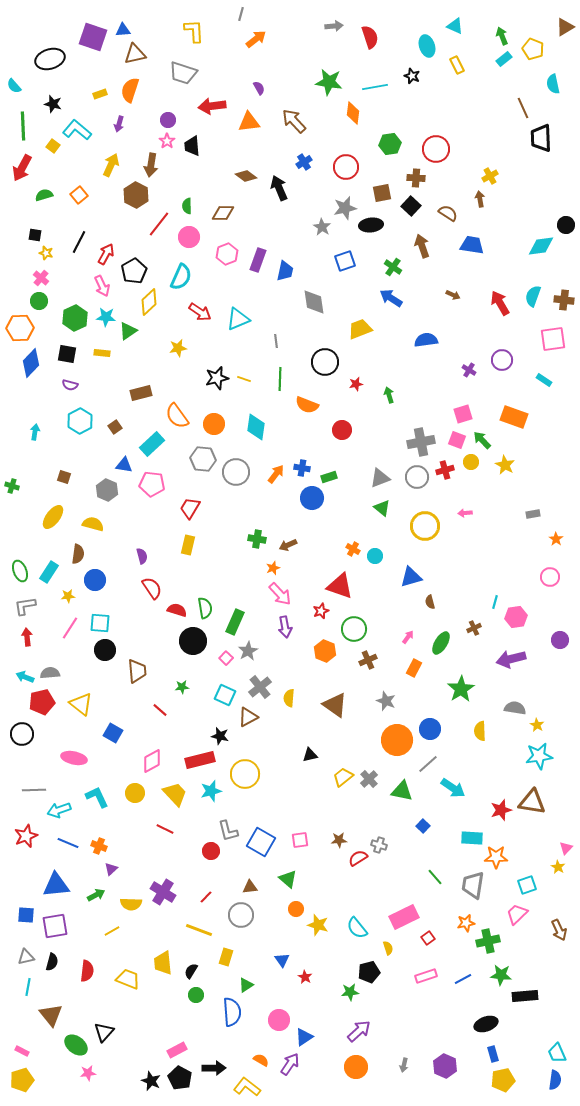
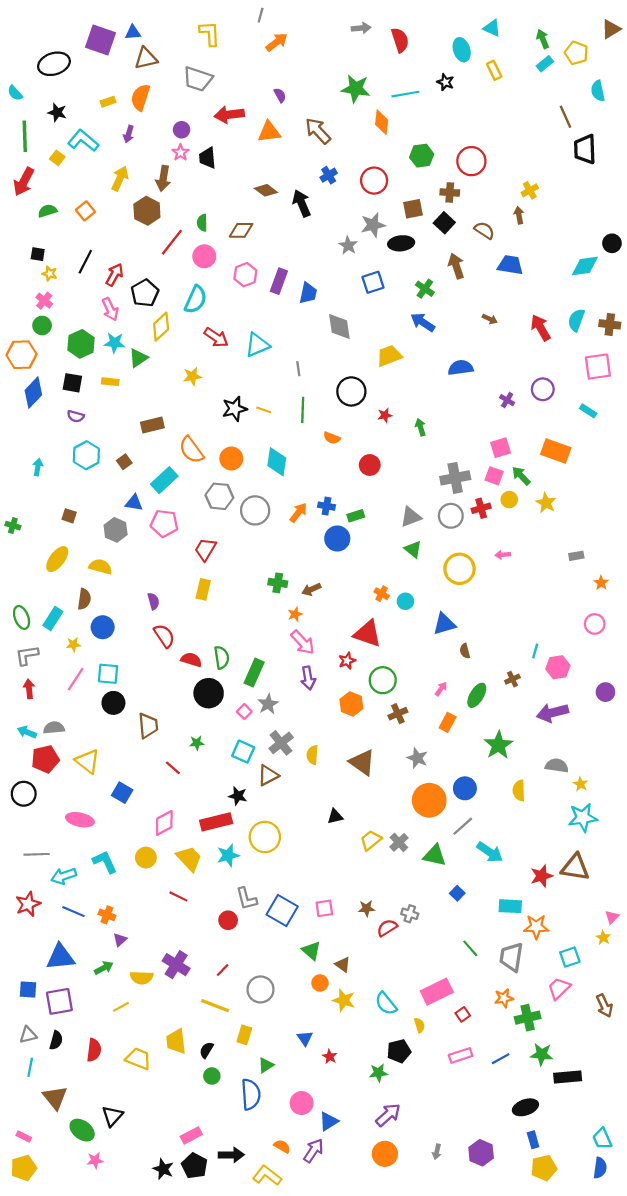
orange semicircle: (307, 405) -> (332, 438), size x0.7
brown triangle: (250, 887) -> (343, 965), moved, turned 42

